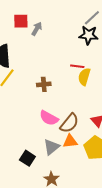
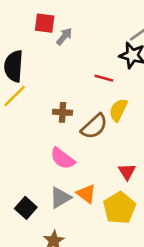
red line: (77, 66) -> (104, 78), moved
brown semicircle: (69, 123) -> (94, 126), moved
orange triangle: (70, 141) -> (86, 194), turned 35

